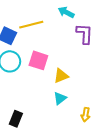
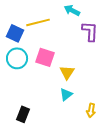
yellow triangle: (61, 76) -> (67, 72), turned -35

